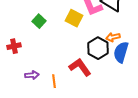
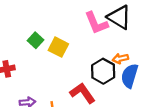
yellow square: (74, 18) -> (58, 47), moved

